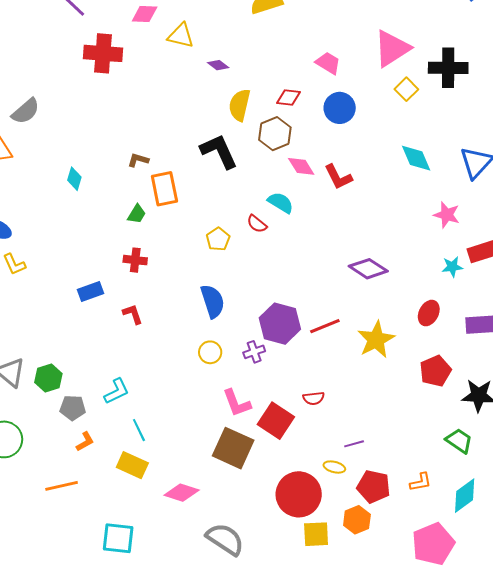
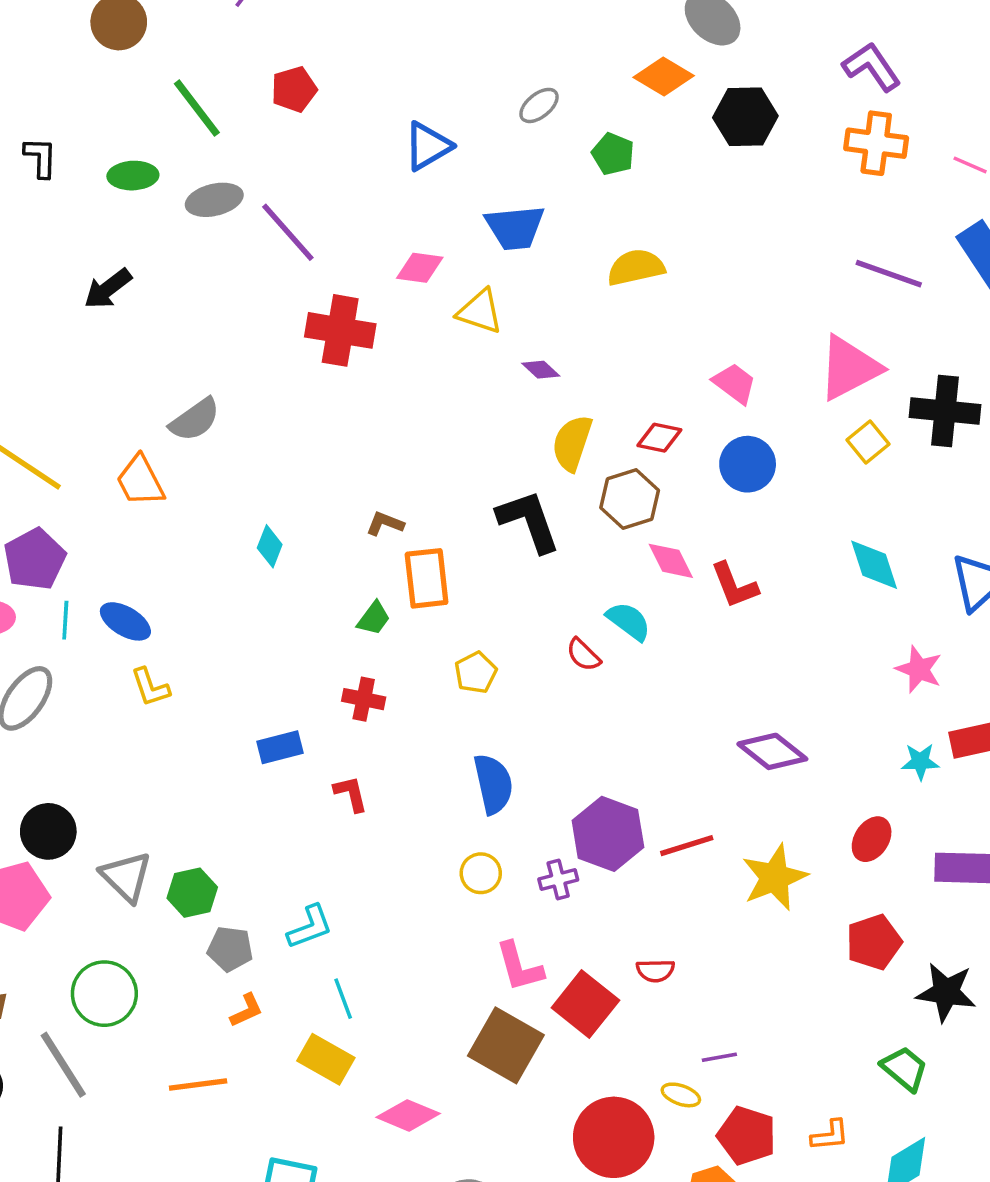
yellow pentagon: (218, 239) -> (476, 673), moved

